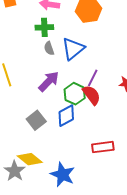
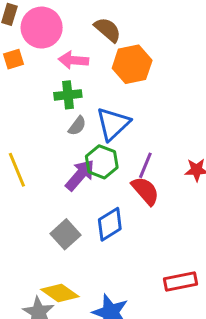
gray semicircle: (49, 48) -> (77, 126), turned -120
green hexagon: (75, 94) -> (102, 162), moved
red rectangle: (103, 147) -> (181, 282), moved

